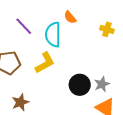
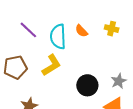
orange semicircle: (70, 17) -> (81, 31), moved
gray star: (102, 84) -> (119, 81), moved

